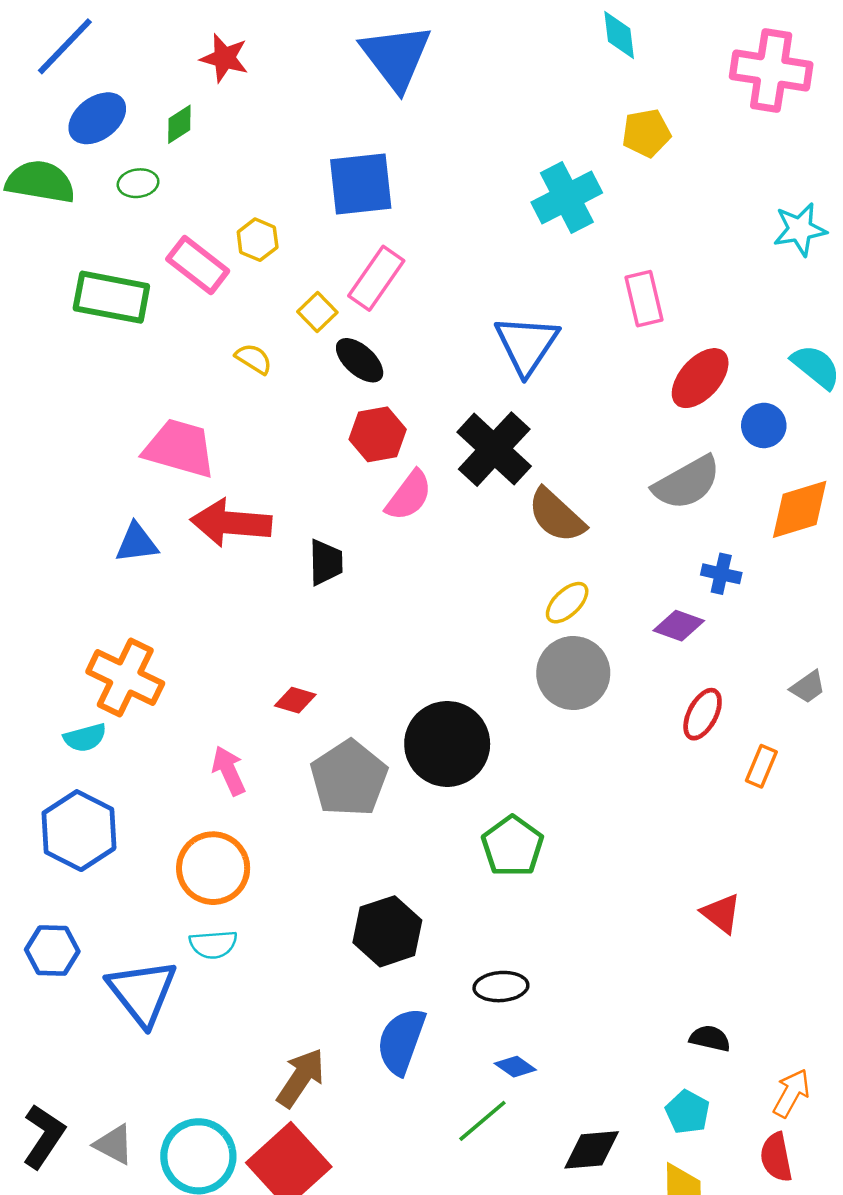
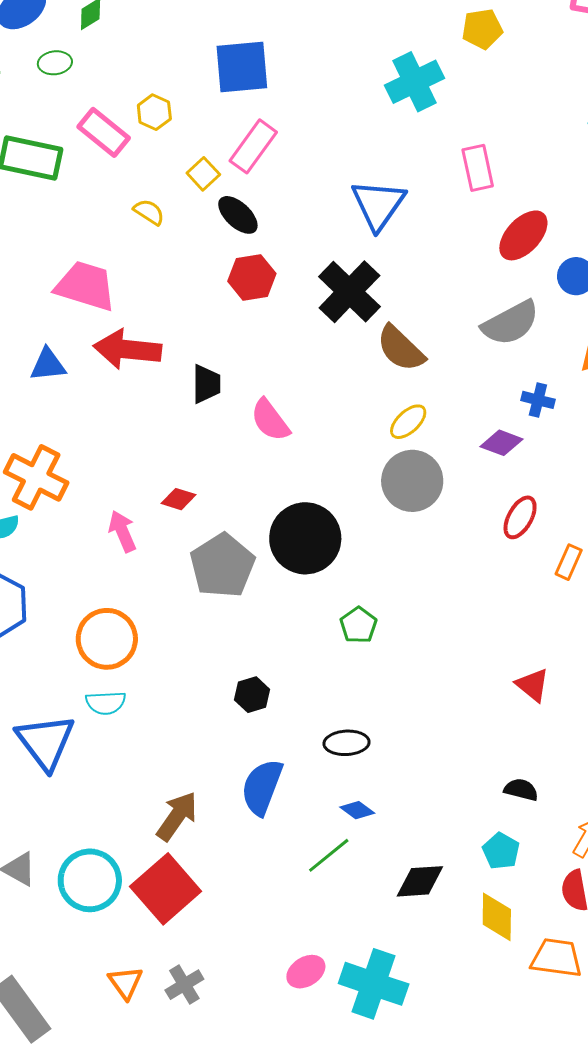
pink semicircle: (409, 496) -> (270, 420), moved, turned 105
pink arrow: (229, 771) -> (122, 531), moved
green pentagon: (512, 846) -> (358, 625), size x0.7
black hexagon: (387, 931) -> (252, 695), size x0.6

